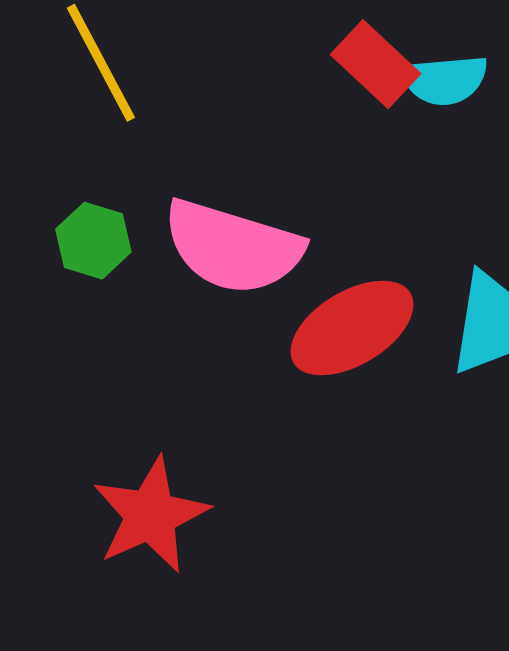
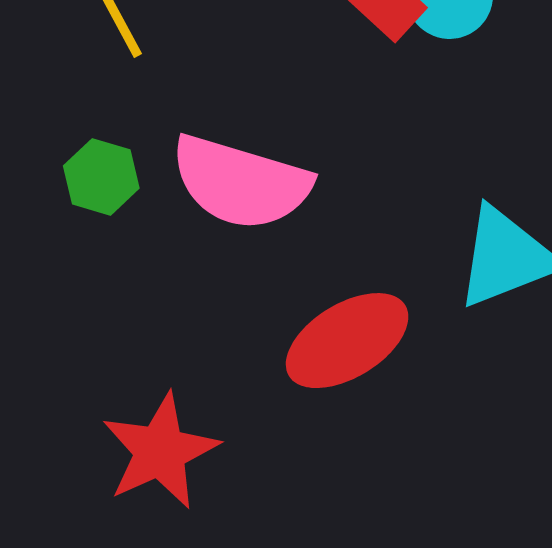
red ellipse: (352, 328) -> (347, 341), moved

